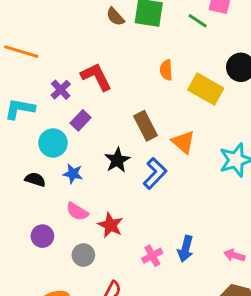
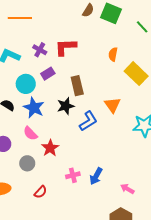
brown semicircle: (115, 17) -> (88, 10), turned -120
orange line: (21, 52) -> (20, 18), turned -30
red L-shape: (96, 77) -> (66, 47), turned -80
purple cross: (61, 90) -> (40, 50), turned -32
brown rectangle: (145, 126) -> (77, 86), moved
blue star: (73, 174) -> (34, 108), size x1.5

